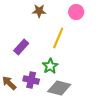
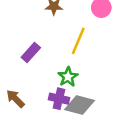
purple cross: (31, 80) -> (59, 99), moved

